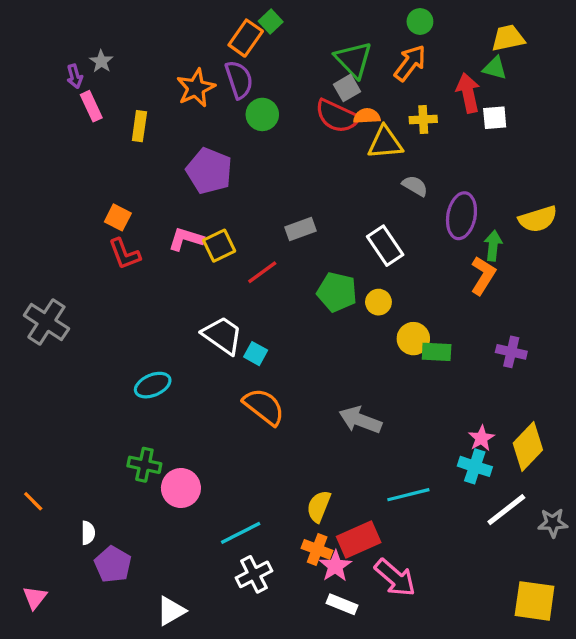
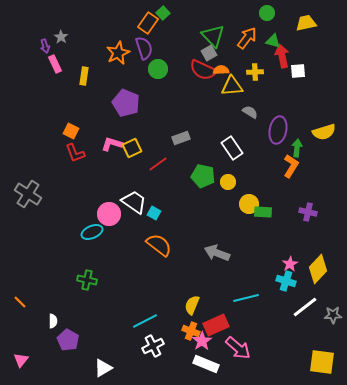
green circle: (420, 21) -> (267, 13), moved
green triangle: (495, 68) -> (273, 41), moved
pink circle: (181, 488) -> (109, 214), moved
white rectangle: (342, 604) -> (206, 364), size x1.4

